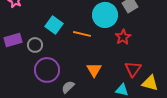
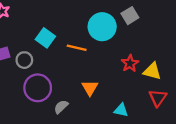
red star: (123, 37) -> (130, 63), moved
red triangle: (133, 69) -> (158, 98), moved
yellow triangle: (150, 83) -> (152, 71), moved

